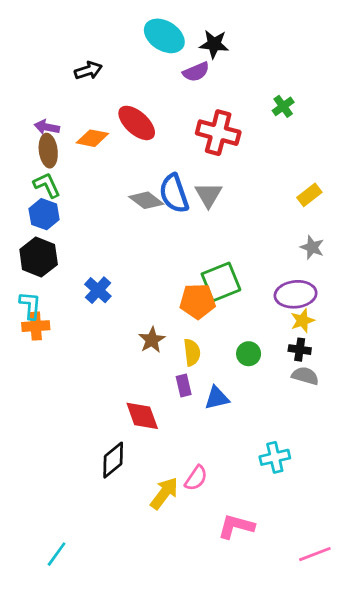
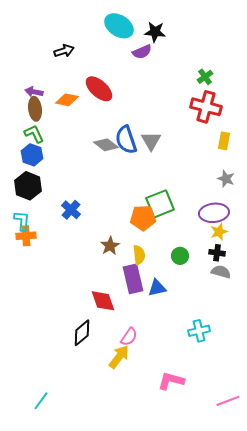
red cross: (218, 133) -> (206, 107), moved
yellow rectangle: (309, 195) -> (224, 141), turned -42
purple rectangle: (184, 385) -> (133, 279), size x1.8
pink semicircle: (196, 478) -> (129, 337), moved

